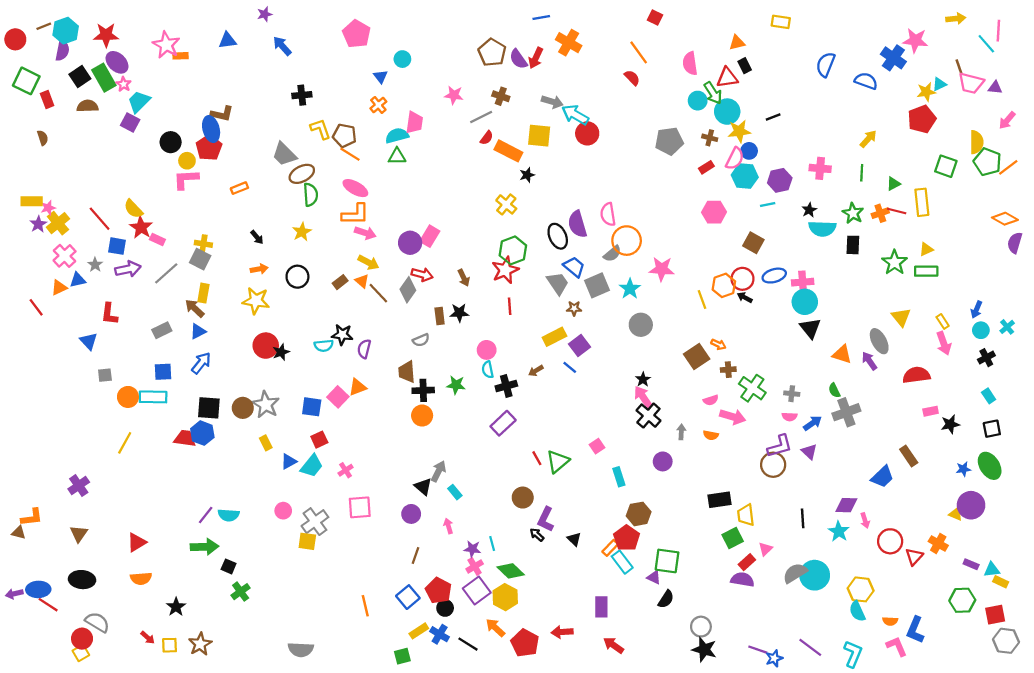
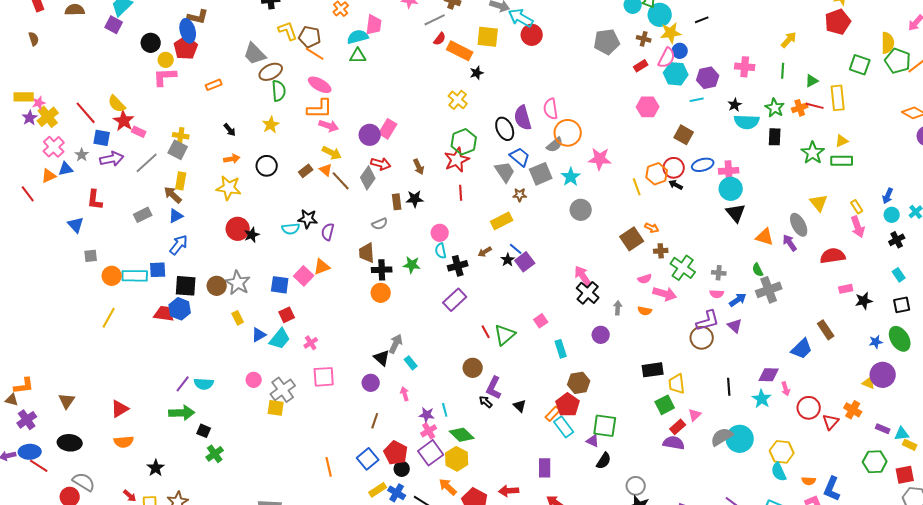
purple square: (580, 346) -> (525, 262), moved
blue square: (163, 372) -> (158, 270), moved
black star: (643, 379) -> (508, 260), moved
purple cross: (79, 486) -> (27, 420), moved

